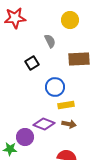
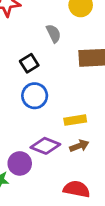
blue circle: (55, 87) -> (35, 96), moved
brown arrow: (69, 124) -> (79, 146), turned -32

